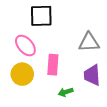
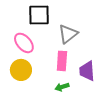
gray triangle: (89, 42) -> (68, 34), moved, turned -35
pink rectangle: (53, 65) -> (62, 61), moved

